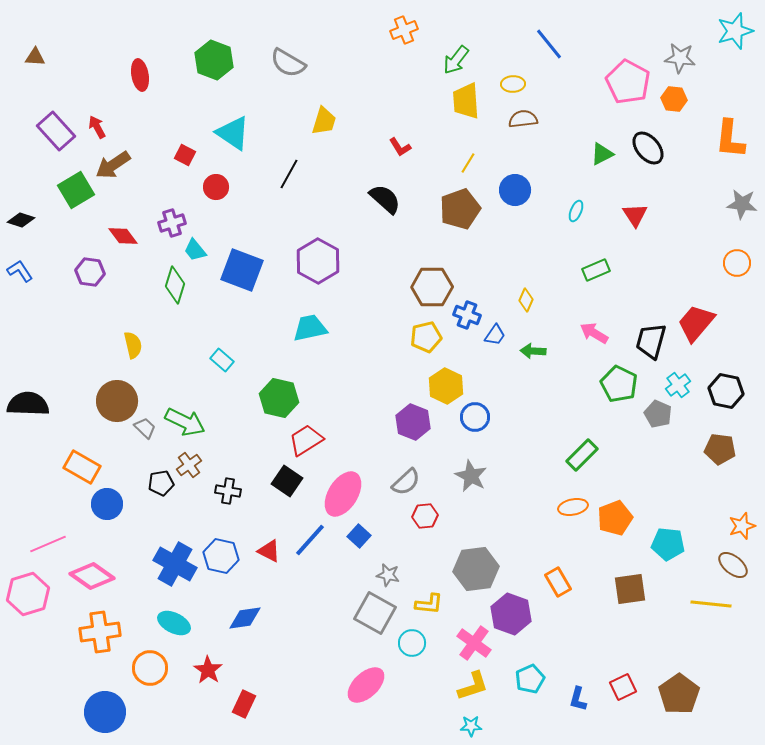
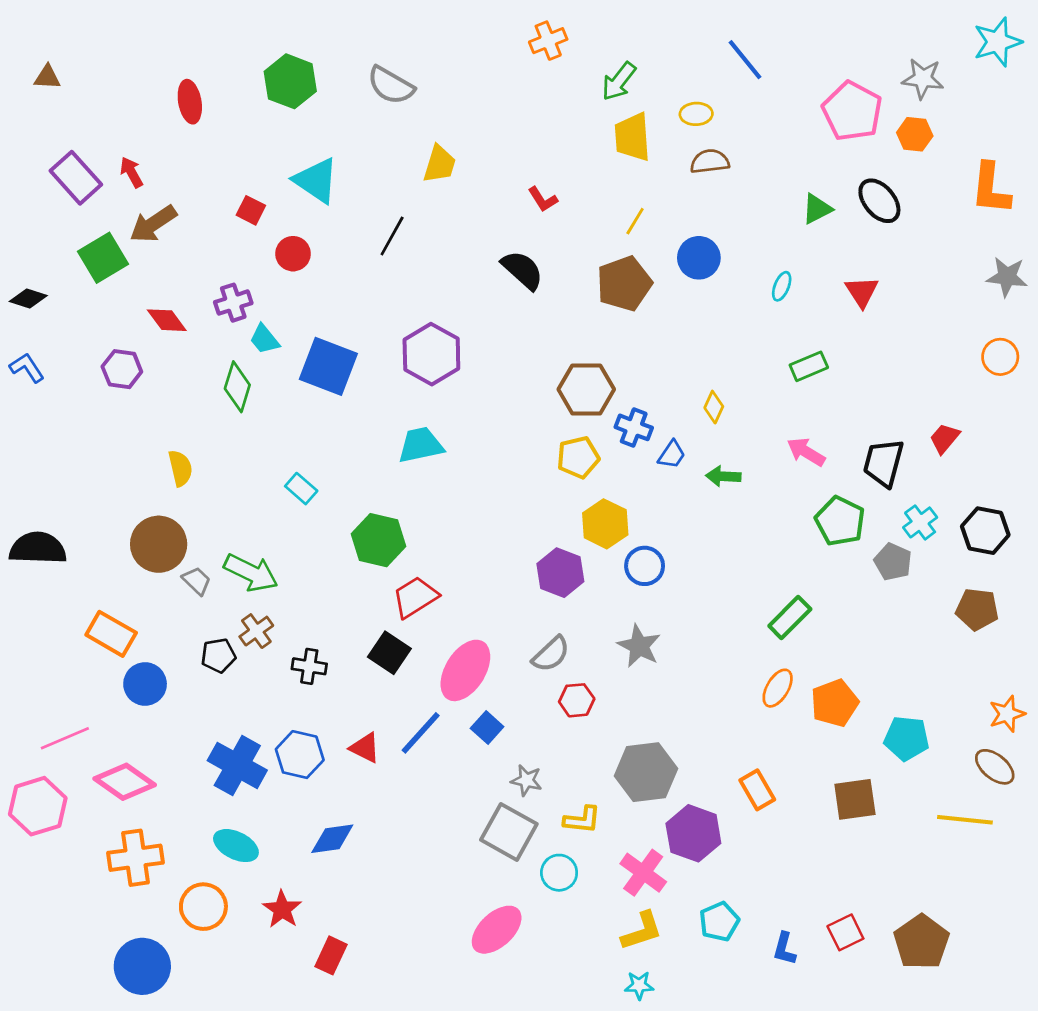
red trapezoid: (696, 323) -> (945, 438), size x0.6
orange ellipse: (573, 507) -> (778, 688), turned -48

